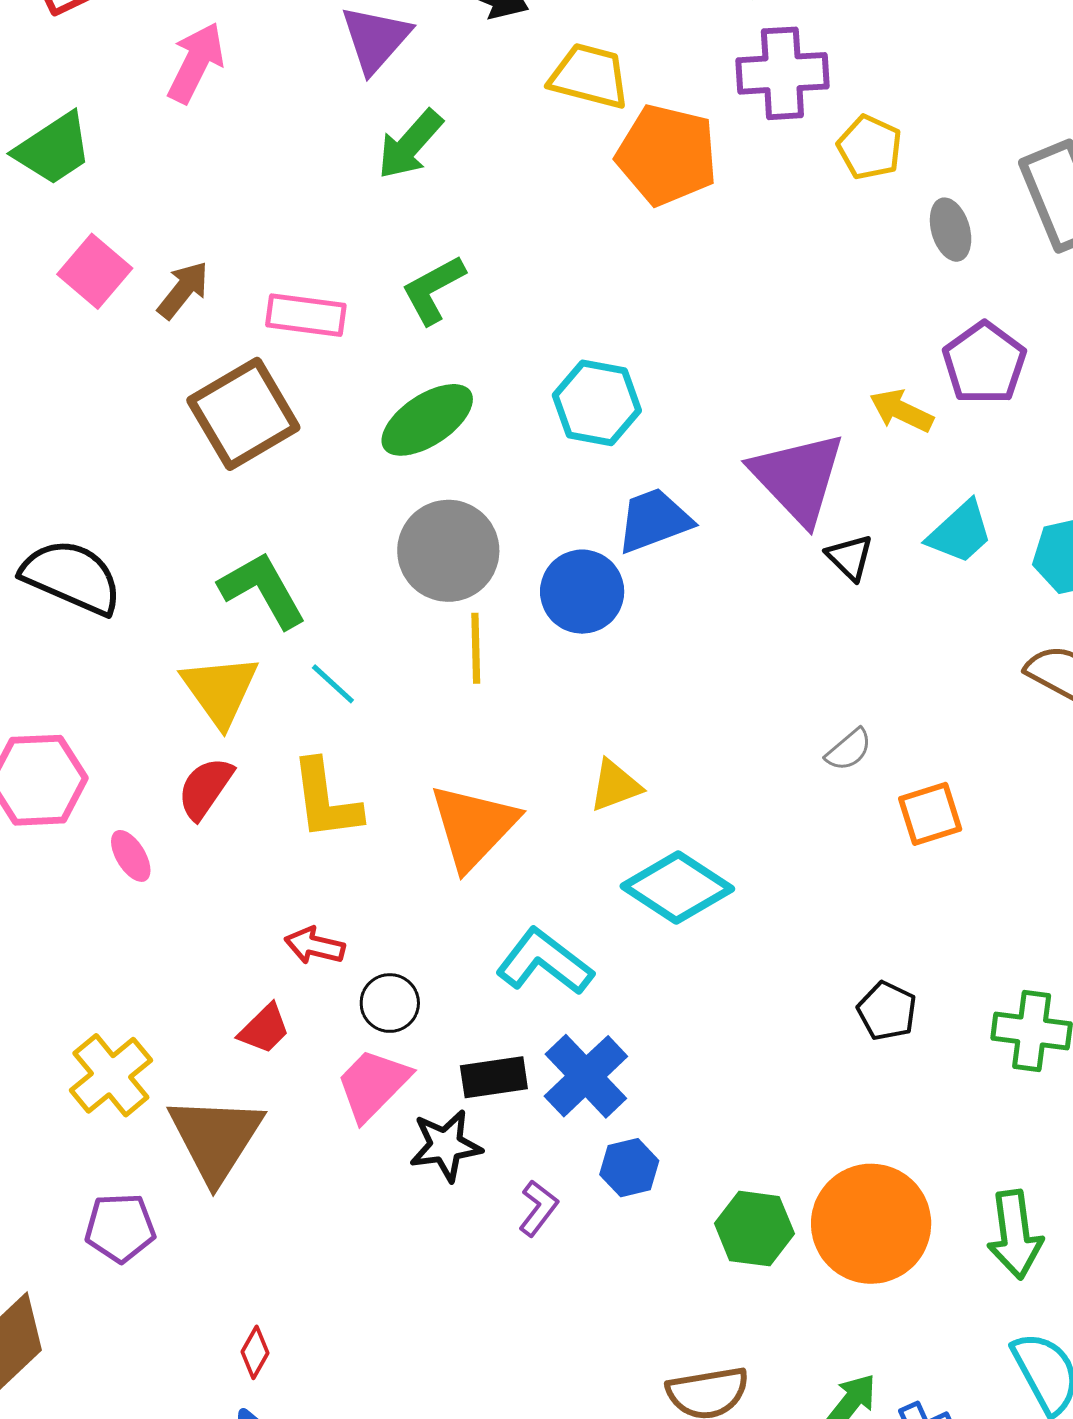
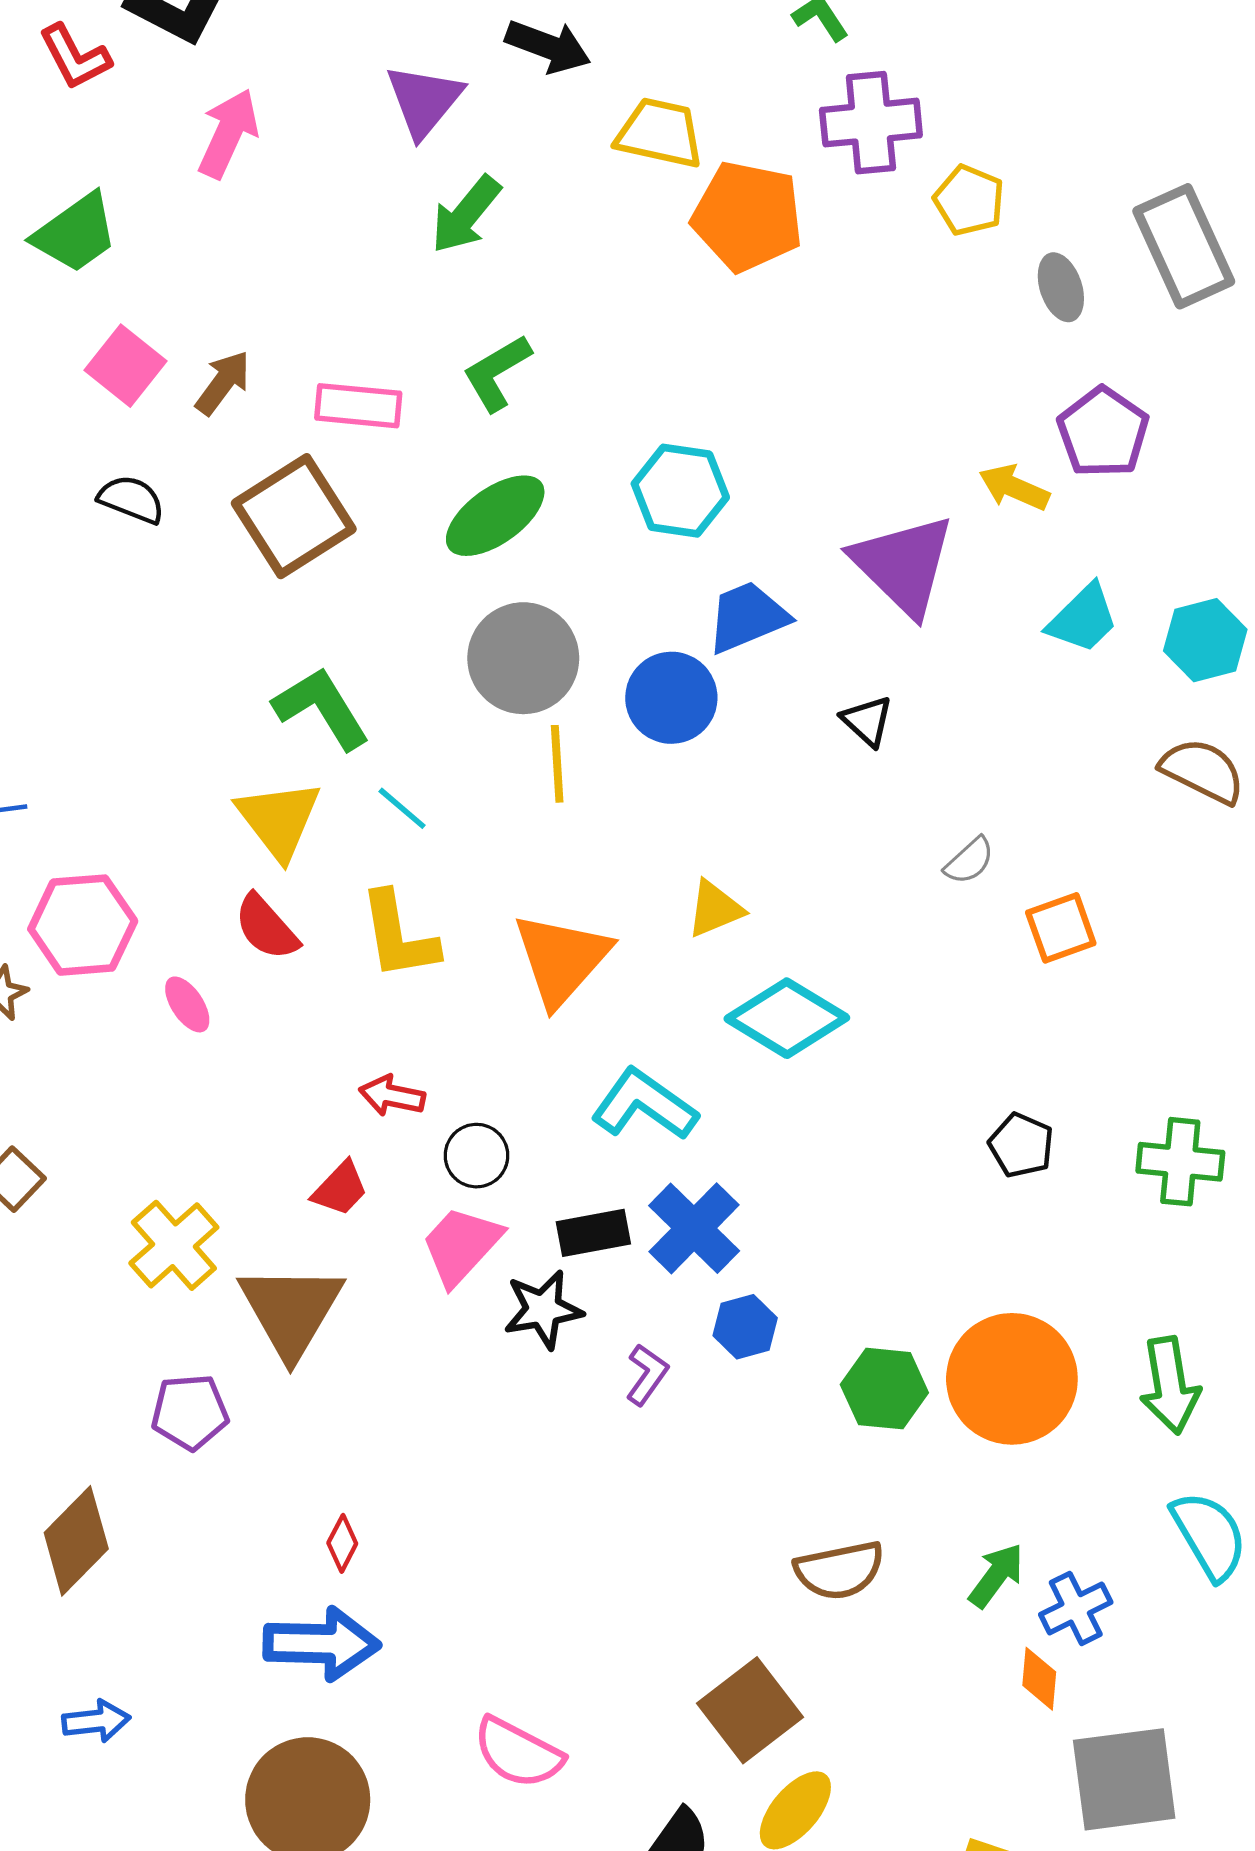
black triangle: (850, 557) -> (867, 721), moved
black semicircle: (72, 577) -> (131, 499), moved, size x0.6
red semicircle: (205, 788) -> (266, 927), turned -74

